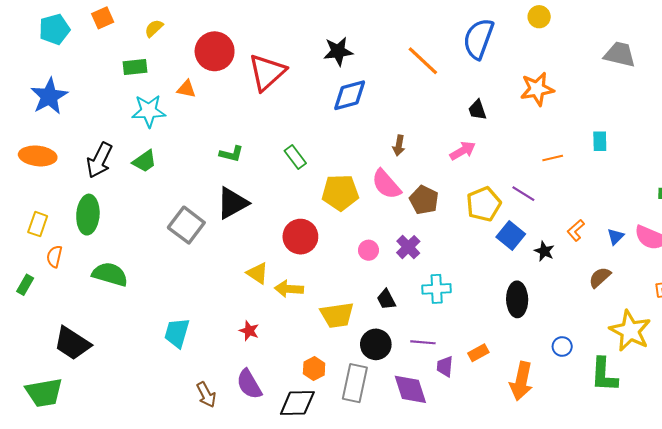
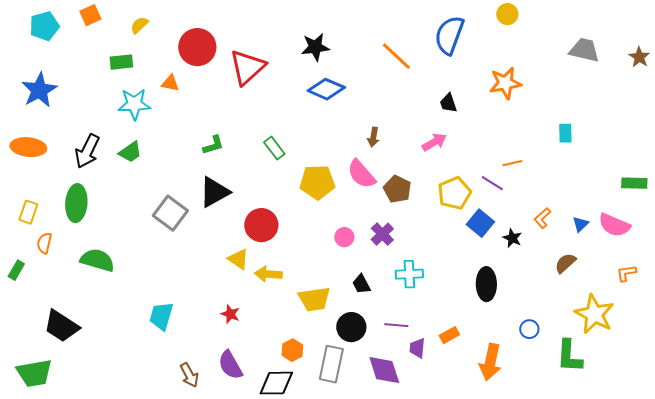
blue diamond: (350, 95) -> (326, 89), turned 39
green L-shape: (231, 154) -> (213, 145), turned -30
orange line: (553, 158) -> (512, 163), moved
red circle: (300, 237) -> (261, 225), moved

